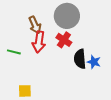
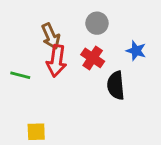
gray circle: (67, 16) -> (97, 23), size x0.6
blue star: (94, 62) -> (136, 51), moved

